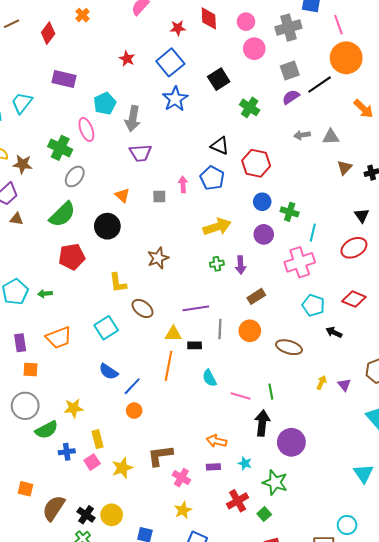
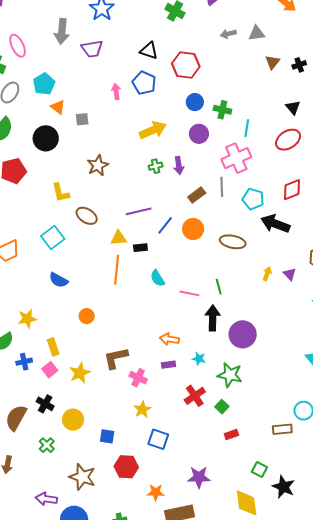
cyan pentagon: (105, 103) -> (44, 84), moved
purple trapezoid: (140, 153) -> (92, 49), moved
gray square: (159, 196) -> (82, 119), moved
red diamond: (354, 299) -> (292, 190), turned -40
gray line: (220, 329) -> (222, 187), moved
black arrow: (334, 332) -> (275, 224), size x1.8
blue line: (132, 386) -> (165, 225), moved
black cross: (86, 515) -> (45, 404), moved

